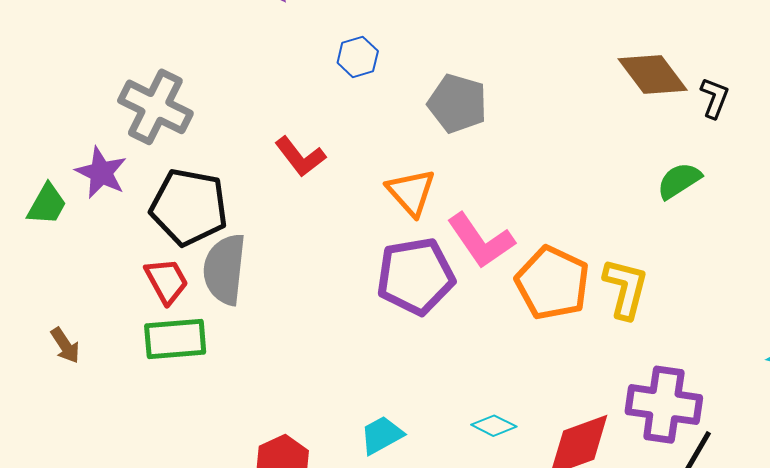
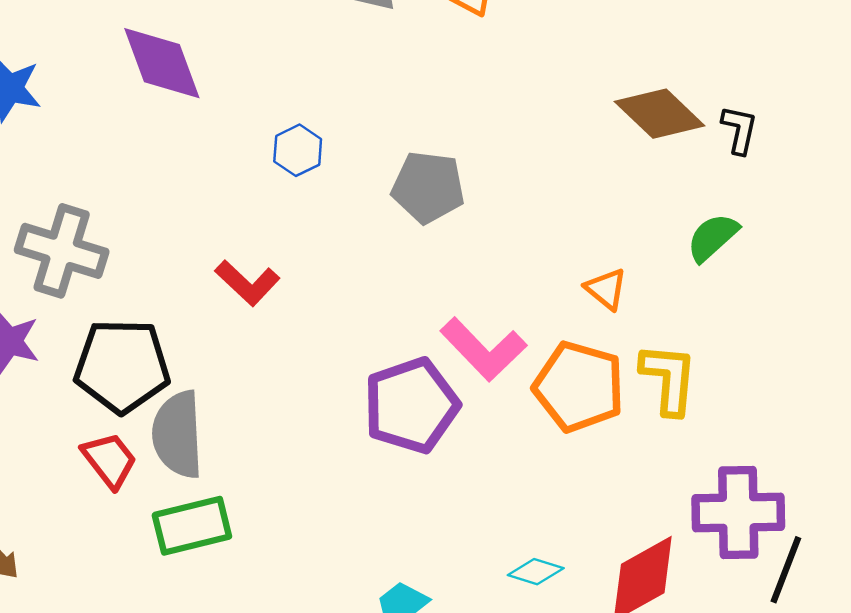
orange triangle: (411, 192) -> (606, 289), moved, size x0.7
green rectangle: (175, 339) -> (192, 526), moved

